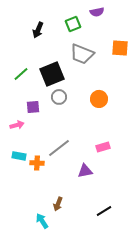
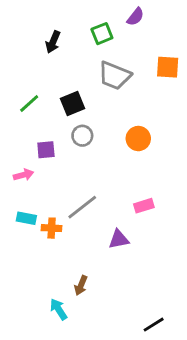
purple semicircle: (97, 12) -> (135, 17), turned -40
black square: (52, 74) -> (73, 104), size x0.7
black line: (104, 211) -> (154, 325), moved

